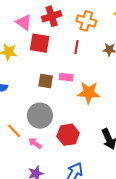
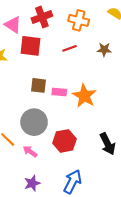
red line: (76, 47) -> (69, 48), turned 64
pink rectangle: (66, 77) -> (59, 92), moved
orange star: (89, 93) -> (84, 96), turned 30

